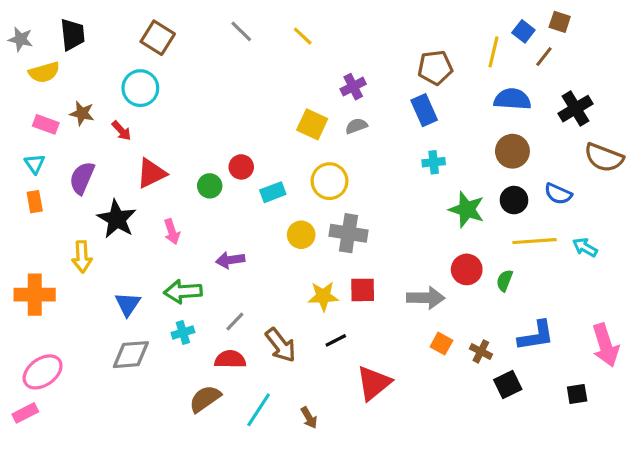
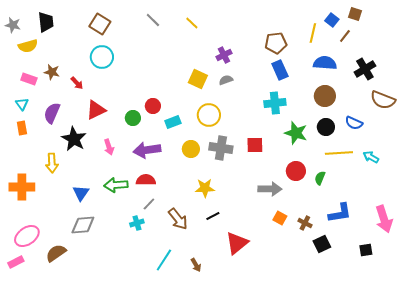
cyan circle: (140, 88) -> (102, 57), moved
blue rectangle: (424, 110) -> (280, 70), moved
cyan cross: (434, 162) -> (275, 103), size x1.5
purple arrow: (230, 260) -> (147, 150), moved, size x1.5
red square: (363, 290) -> (255, 145), moved
cyan cross: (183, 333) -> (137, 223), moved
red semicircle: (230, 359) -> (146, 180), moved
brown semicircle: (205, 399) -> (56, 253), moved

